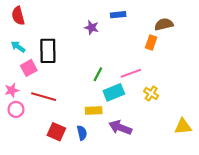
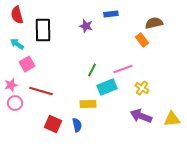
orange rectangle: (151, 42) -> (142, 40), turned -56
black rectangle: (48, 51) -> (43, 30), moved
purple arrow: (120, 128) -> (141, 116), moved

